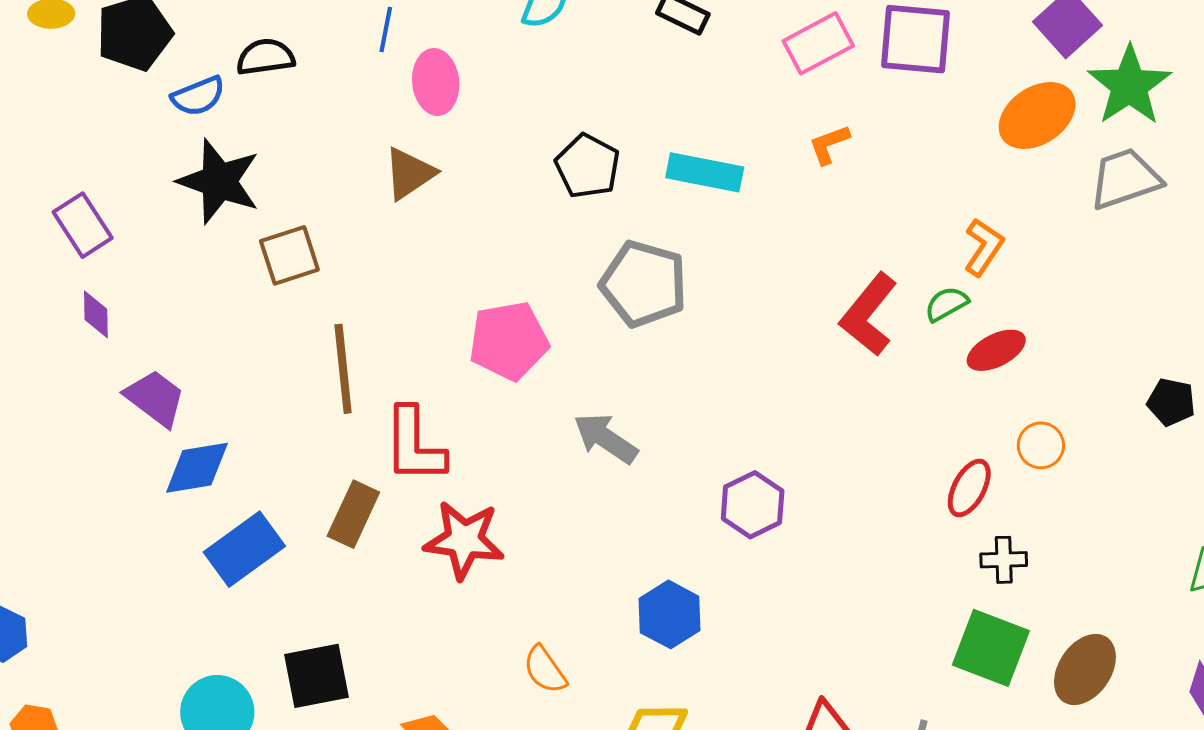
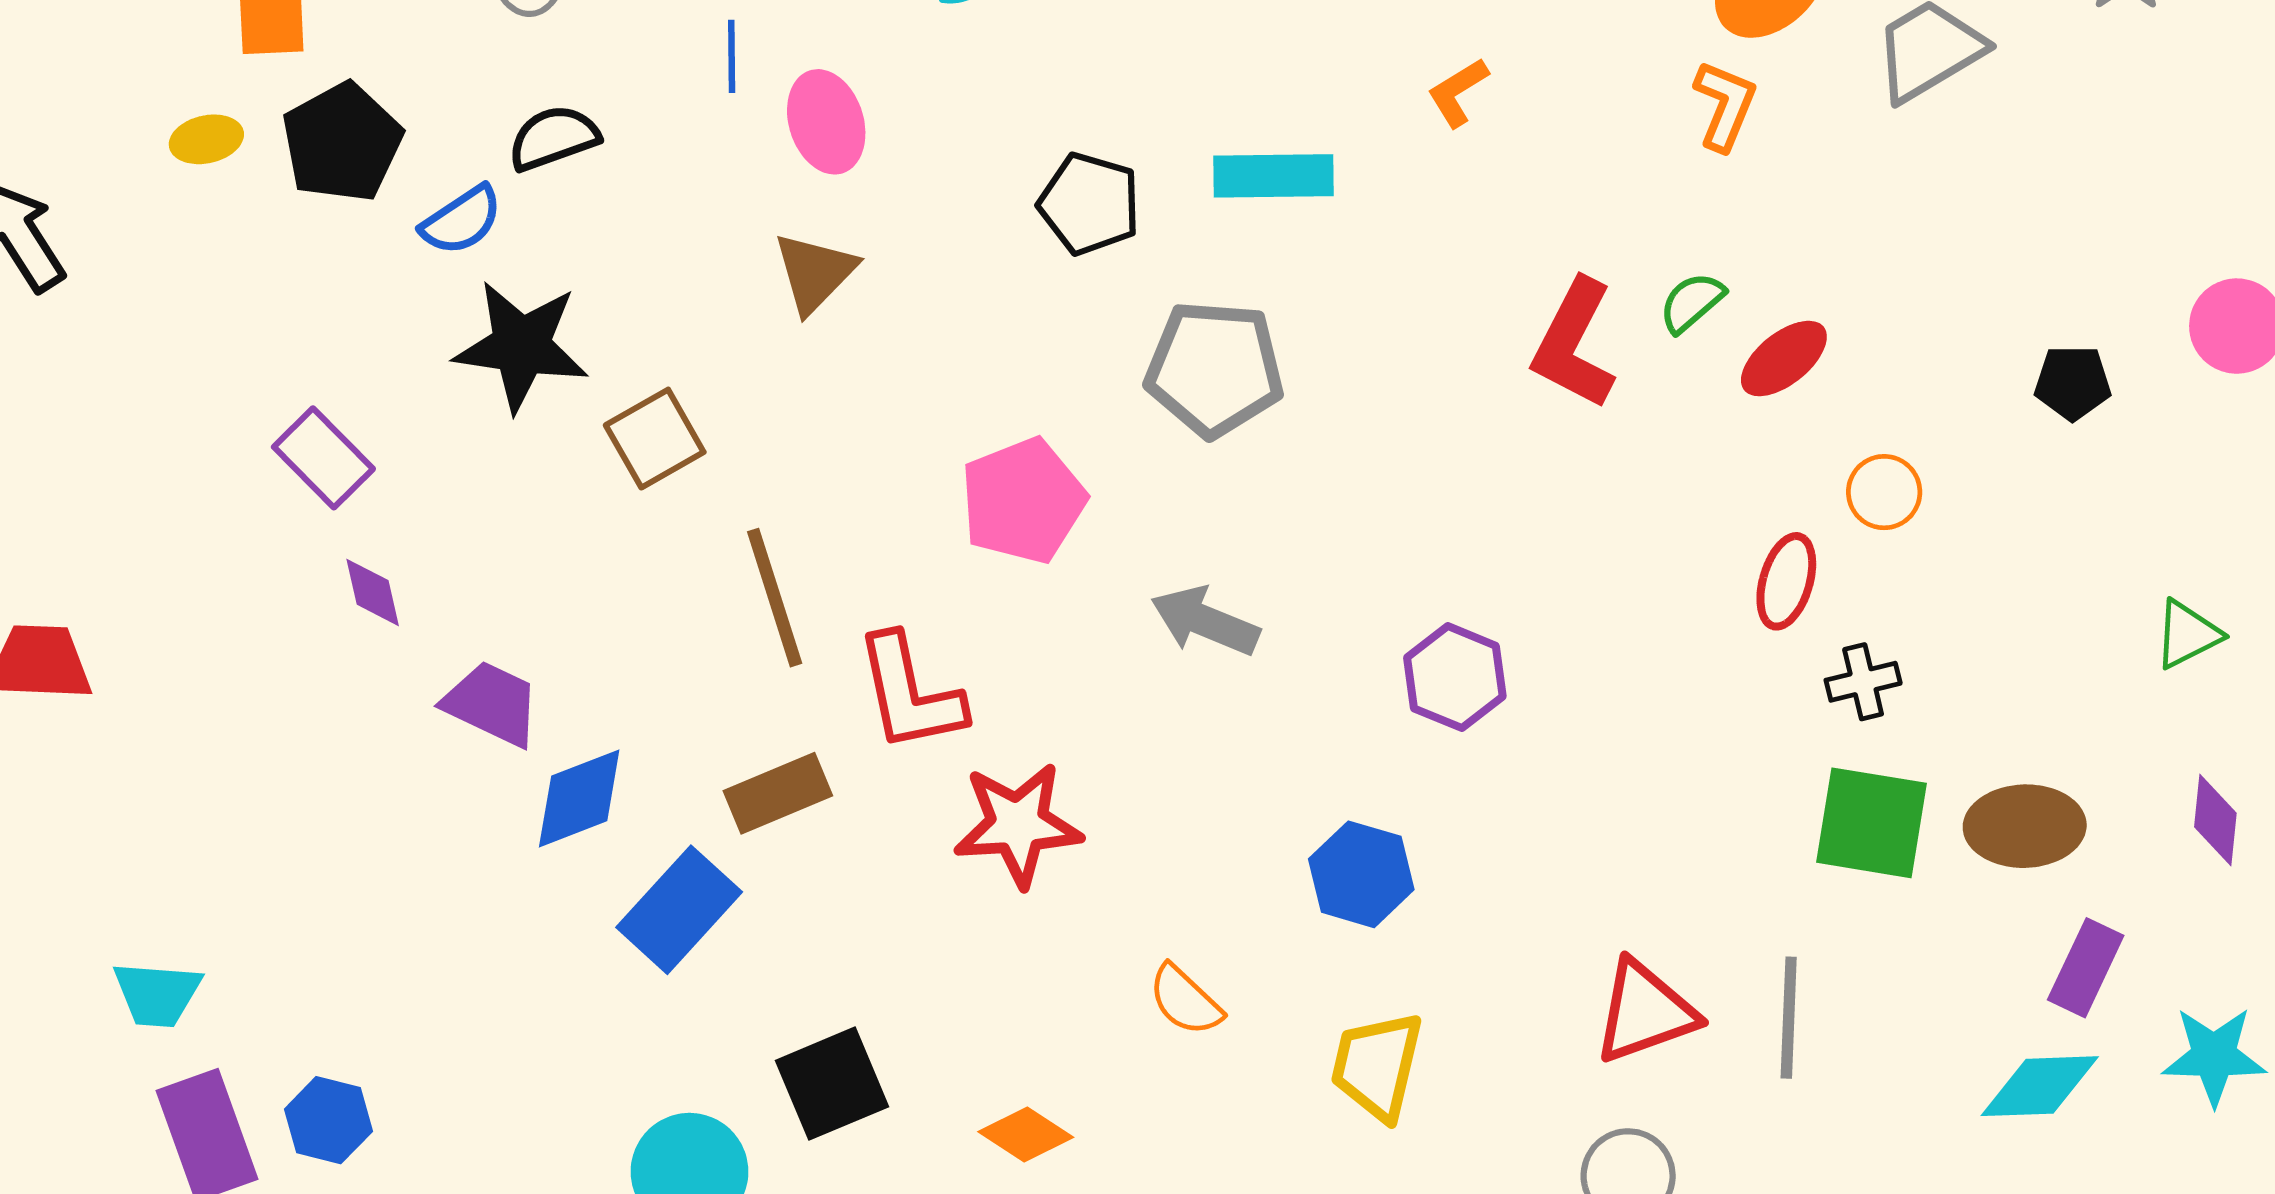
orange L-shape: (984, 247) -> (1725, 105), moved
brown rectangle: (353, 514) -> (778, 793), moved, turned 54
brown ellipse: (1085, 669) -> (2025, 826), turned 66

